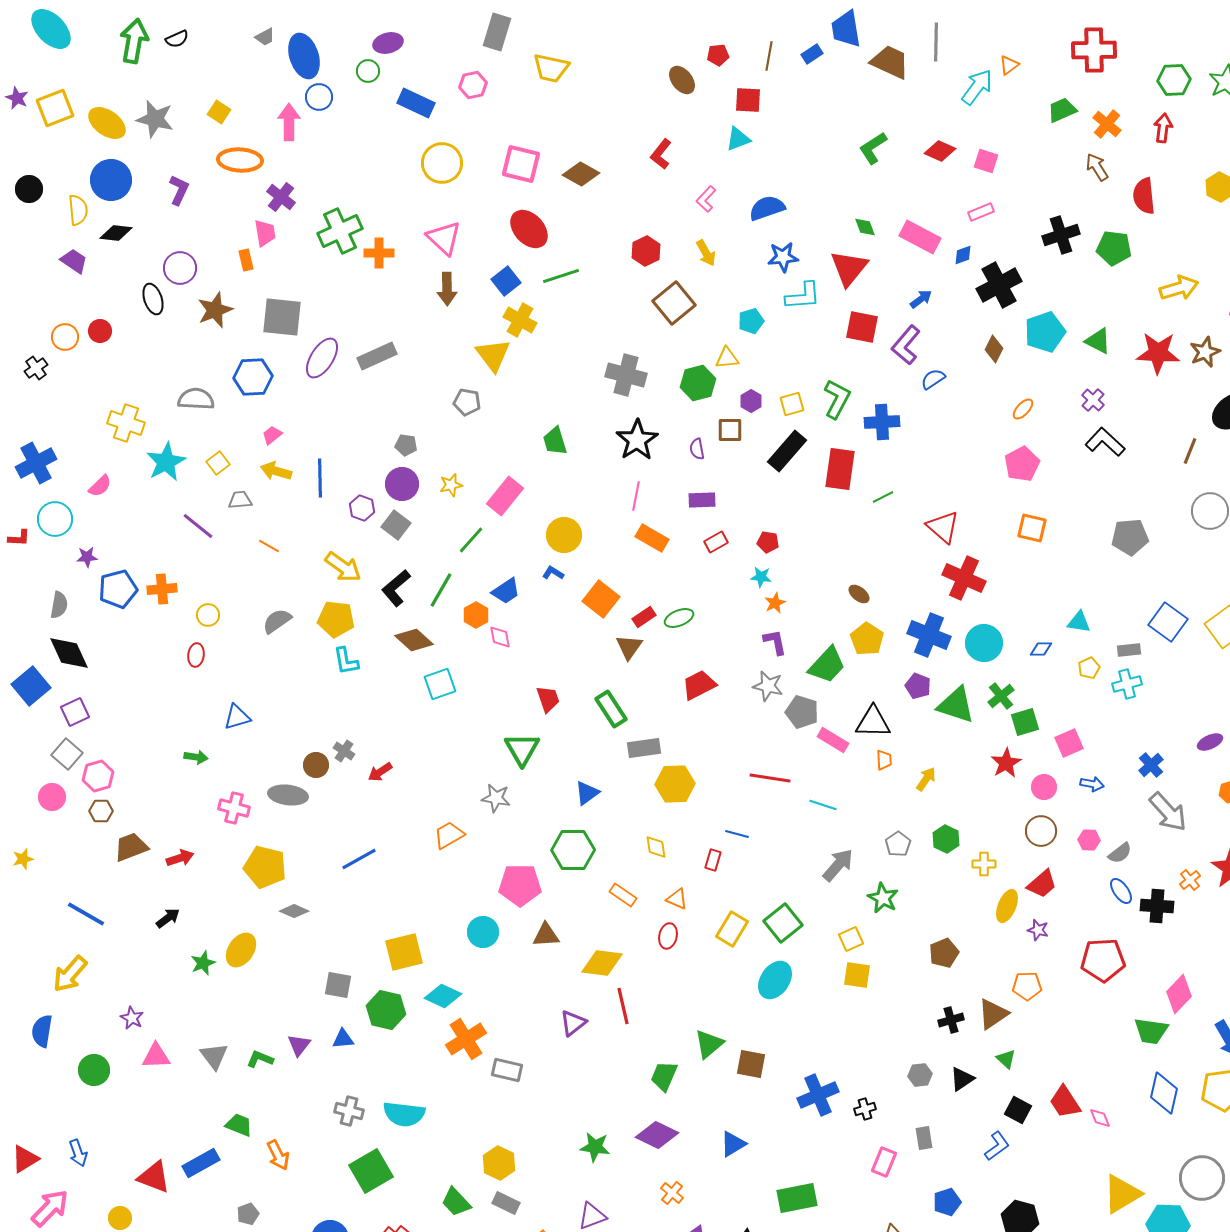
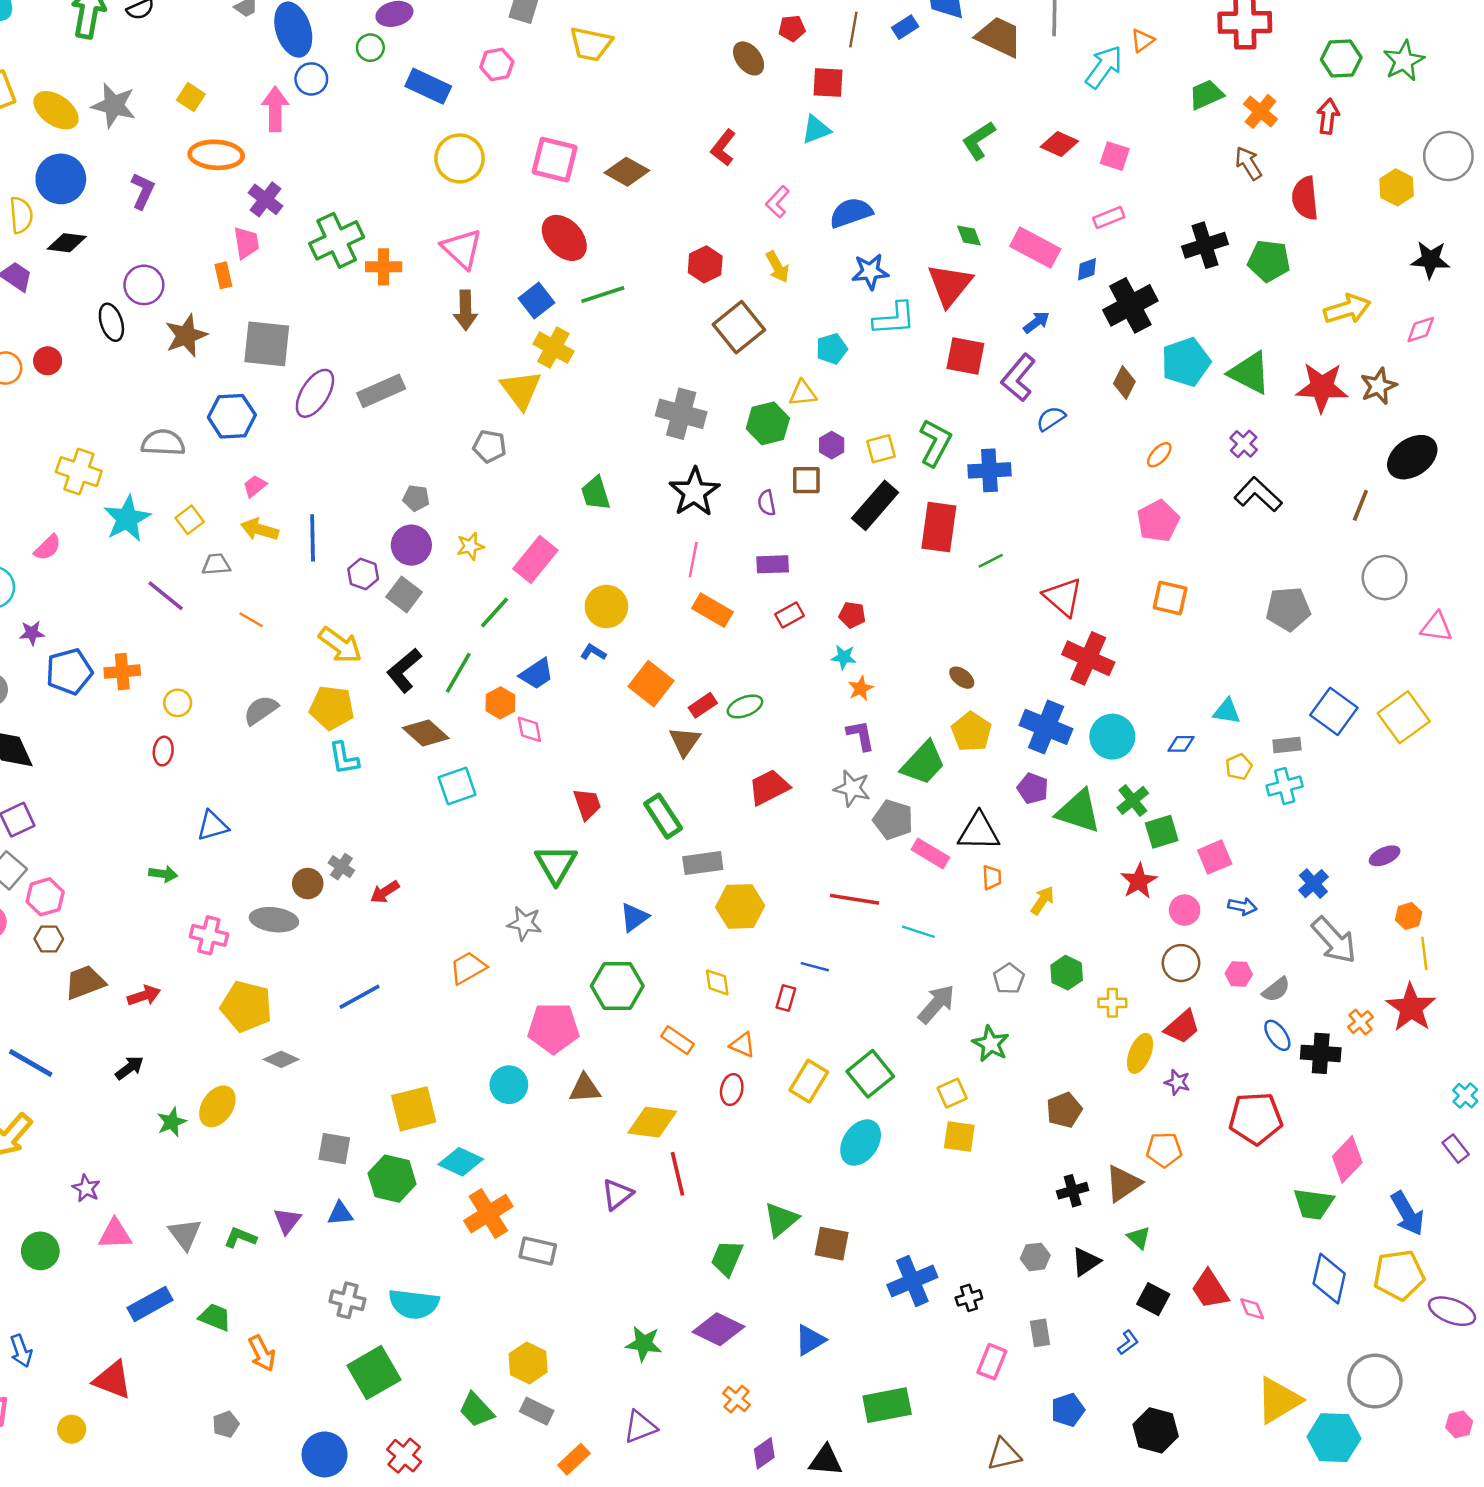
green triangle: (1098, 341) -> (1250, 373), size x1.4
blue L-shape: (997, 1146) -> (1128, 1342), size x0.7
blue rectangle: (201, 1163) -> (150, 1304), moved

